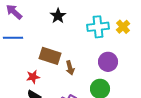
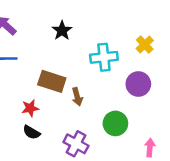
cyan cross: (98, 27) -> (104, 57), moved
purple circle: (108, 62) -> (138, 84), moved

